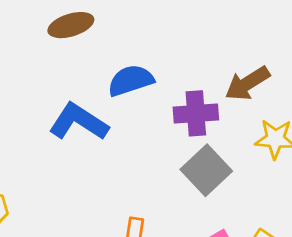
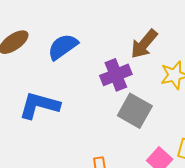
blue semicircle: (131, 80) -> (63, 47), moved

